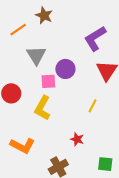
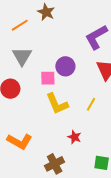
gray triangle: (36, 55) -> (22, 56), moved
yellow L-shape: (43, 108) -> (57, 104), moved, turned -55

